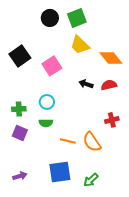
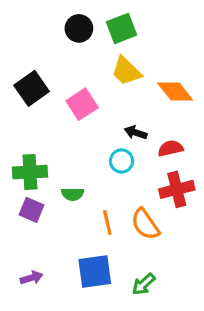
red semicircle: (109, 85) -> (170, 148), moved
cyan circle: (47, 102) -> (122, 161), moved
green cross: (19, 109) -> (30, 172), size x1.5
red cross: (112, 120) -> (177, 189), size x1.5
orange line: (68, 141) -> (107, 223), turned 63

